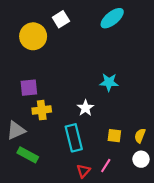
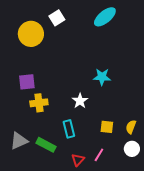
gray triangle: (16, 130) -> (19, 141), moved
cyan rectangle: (74, 138) -> (69, 129), size x0.7
green rectangle: (28, 155) -> (46, 145), moved

